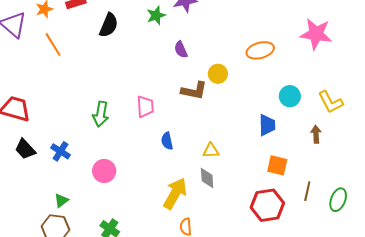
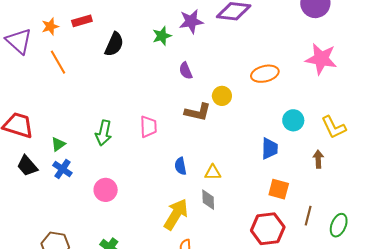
blue semicircle: (167, 141) -> (180, 166), moved
green triangle: (61, 200) -> (58, 144), moved

